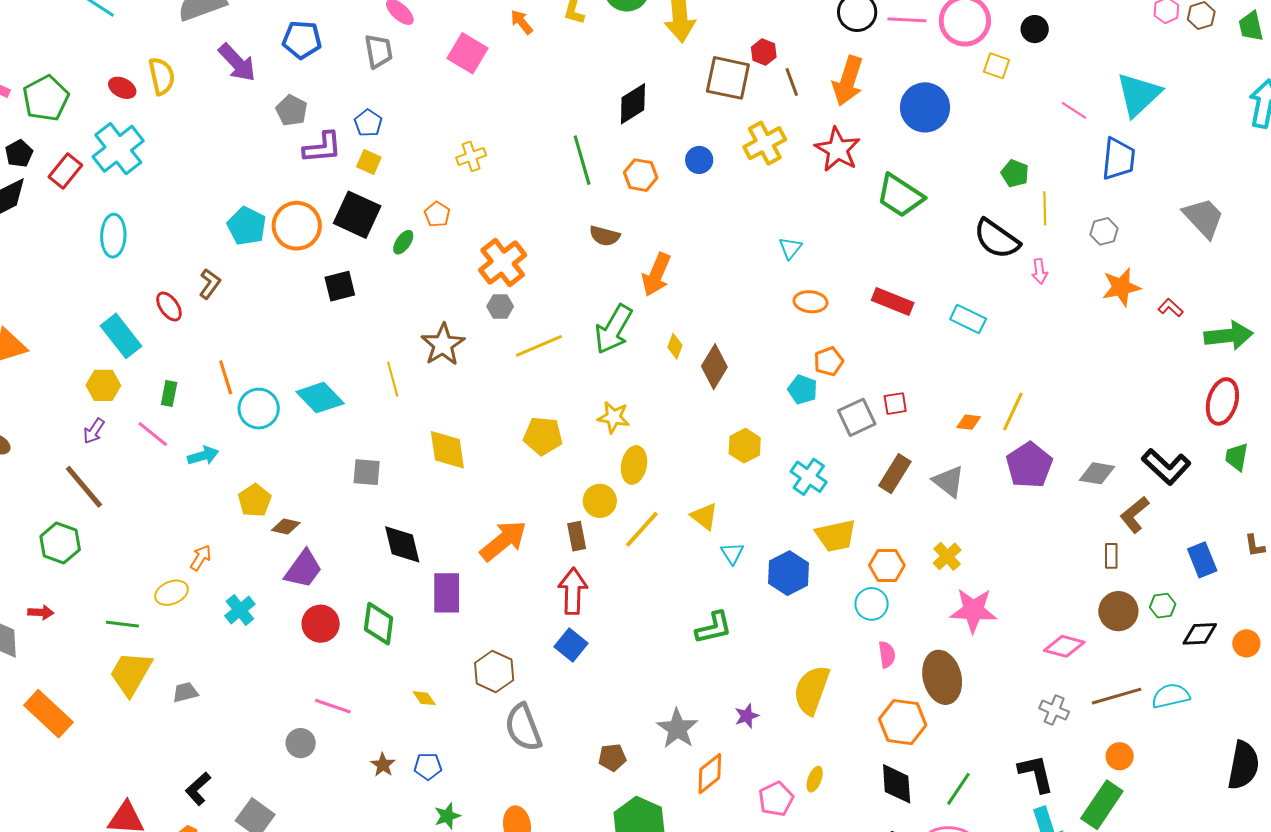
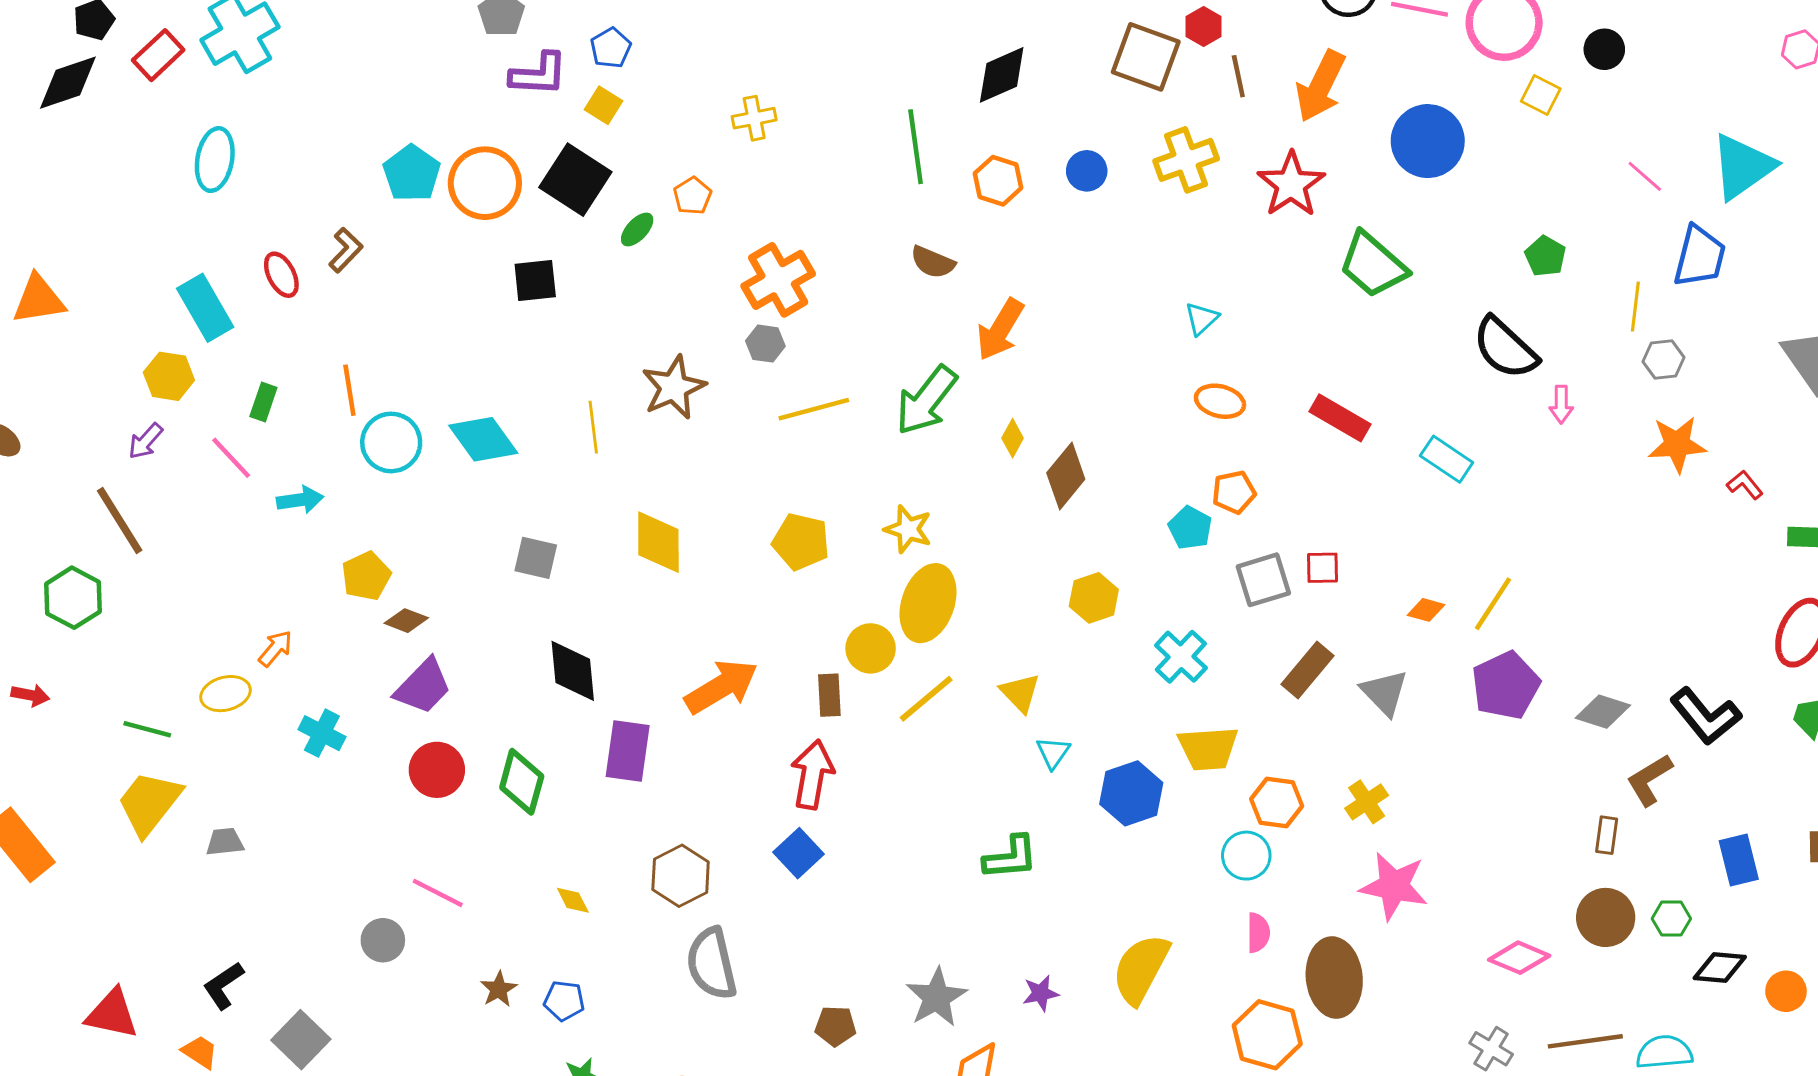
yellow line: (1045, 208) -> (1635, 307), moved
yellow ellipse: (634, 465) -> (928, 603), size x1.4
cyan cross: (240, 610) -> (322, 733), turned -32

